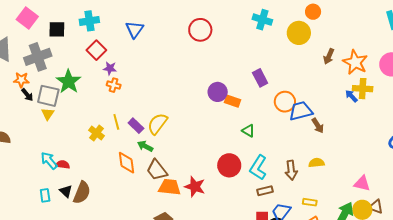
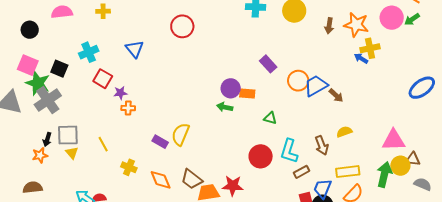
black square: (57, 29) -> (59, 69), turned 36
red circle: (200, 30) -> (182, 26), moved
orange star: (21, 80) -> (40, 155), moved
green star: (69, 82) -> (38, 83), moved
black arrow: (27, 95) -> (47, 139), turned 72
yellow line: (116, 122) -> (103, 144), moved
yellow cross: (96, 133) -> (129, 167), moved
green arrow: (145, 146) -> (225, 107), moved
pink triangle: (362, 183) -> (394, 140), size x1.4
yellow rectangle: (310, 202) -> (348, 172), size x1.6

